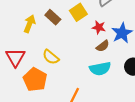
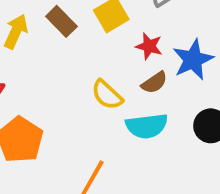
yellow semicircle: (51, 57) -> (107, 95), moved

